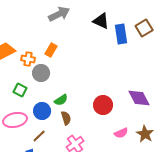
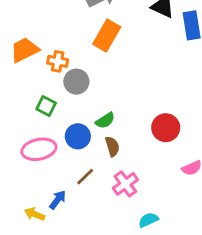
orange rectangle: (51, 50) -> (107, 35), moved, size x1.5
brown line: (39, 136) -> (85, 177), moved

